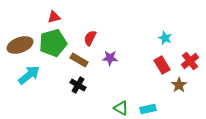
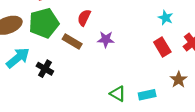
black cross: (78, 85) -> (45, 69), moved
brown star: (179, 85) -> (179, 80), moved

